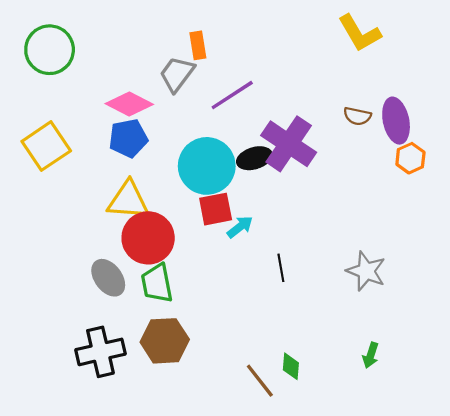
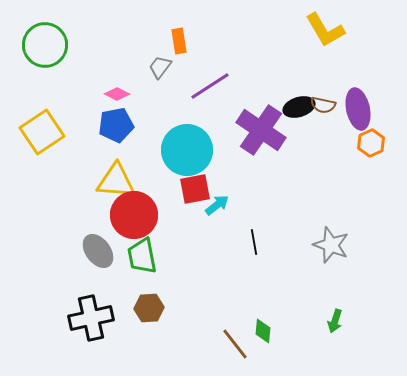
gray trapezoid: (177, 74) -> (160, 67), size x0.7
pink diamond: (129, 104) -> (117, 94), size x0.6
black ellipse: (254, 158) -> (299, 107), moved
brown hexagon: (165, 341) -> (149, 308), size x0.7

